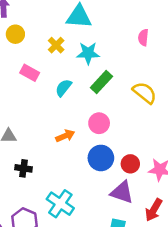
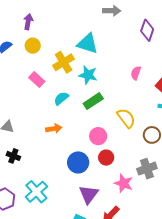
yellow cross: (56, 45) -> (64, 62), size x1.5
pink circle: (99, 123) -> (98, 136), moved
orange arrow: (65, 136) -> (54, 129), moved
red circle: (130, 164) -> (106, 158), moved
purple triangle: (122, 192) -> (89, 194), turned 35

